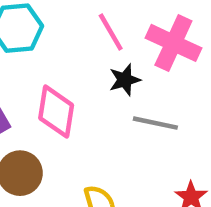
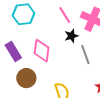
gray line: (155, 123) -> (85, 55), turned 60

